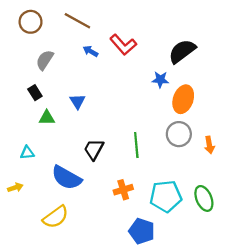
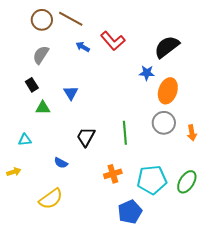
brown circle: (31, 22) -> (42, 20), moved
blue semicircle: (67, 178) -> (61, 163), size x0.5
green ellipse: (204, 198) -> (187, 182), turned 55
blue pentagon: (142, 231) -> (130, 212), turned 30

